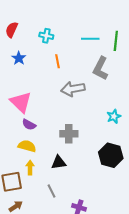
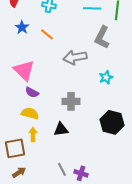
orange line: (58, 61) -> (47, 34), moved, turned -40
cyan star: (114, 116) -> (106, 77), moved
gray line: (51, 191) -> (62, 169), moved

